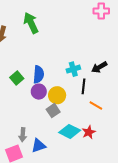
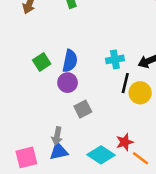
yellow circle: (57, 95) -> (140, 93), moved
orange line: (96, 106) -> (141, 158), moved
cyan diamond: (70, 131) -> (101, 155), moved
gray arrow: (23, 135) -> (57, 136), moved

